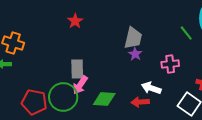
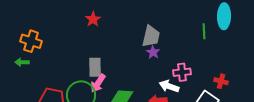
green line: (186, 33) -> (204, 31), turned 35
pink cross: (170, 64) -> (182, 72), moved

